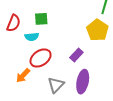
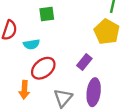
green square: (41, 19) -> (47, 14), moved
orange arrow: (23, 76) -> (24, 90), turned -35

